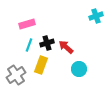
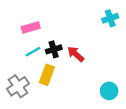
cyan line: (29, 45) -> (33, 52), turned 40
cyan circle: (79, 69) -> (109, 91), moved

